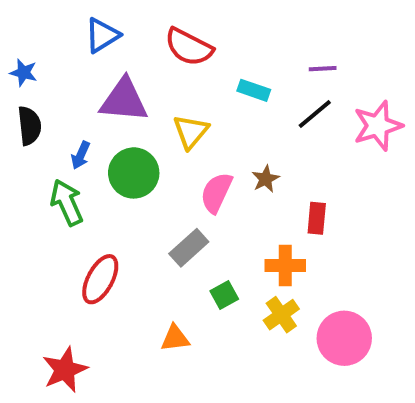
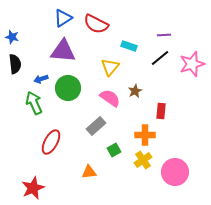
blue triangle: (102, 35) -> (63, 18), moved
yellow triangle: (191, 132) -> (110, 67), moved
blue arrow: (81, 155) -> (41, 79), turned 48
pink semicircle: (216, 193) -> (110, 98), turned 100

